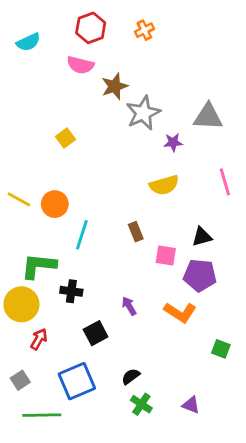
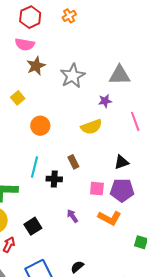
brown star: (115, 86) -> (36, 66), moved
purple star: (173, 142) -> (105, 101), moved
orange circle: (55, 204) -> (40, 126), moved
pink square: (166, 255) -> (97, 189), moved
black cross: (71, 291) -> (54, 179), moved
black square: (96, 333) -> (33, 226), moved

